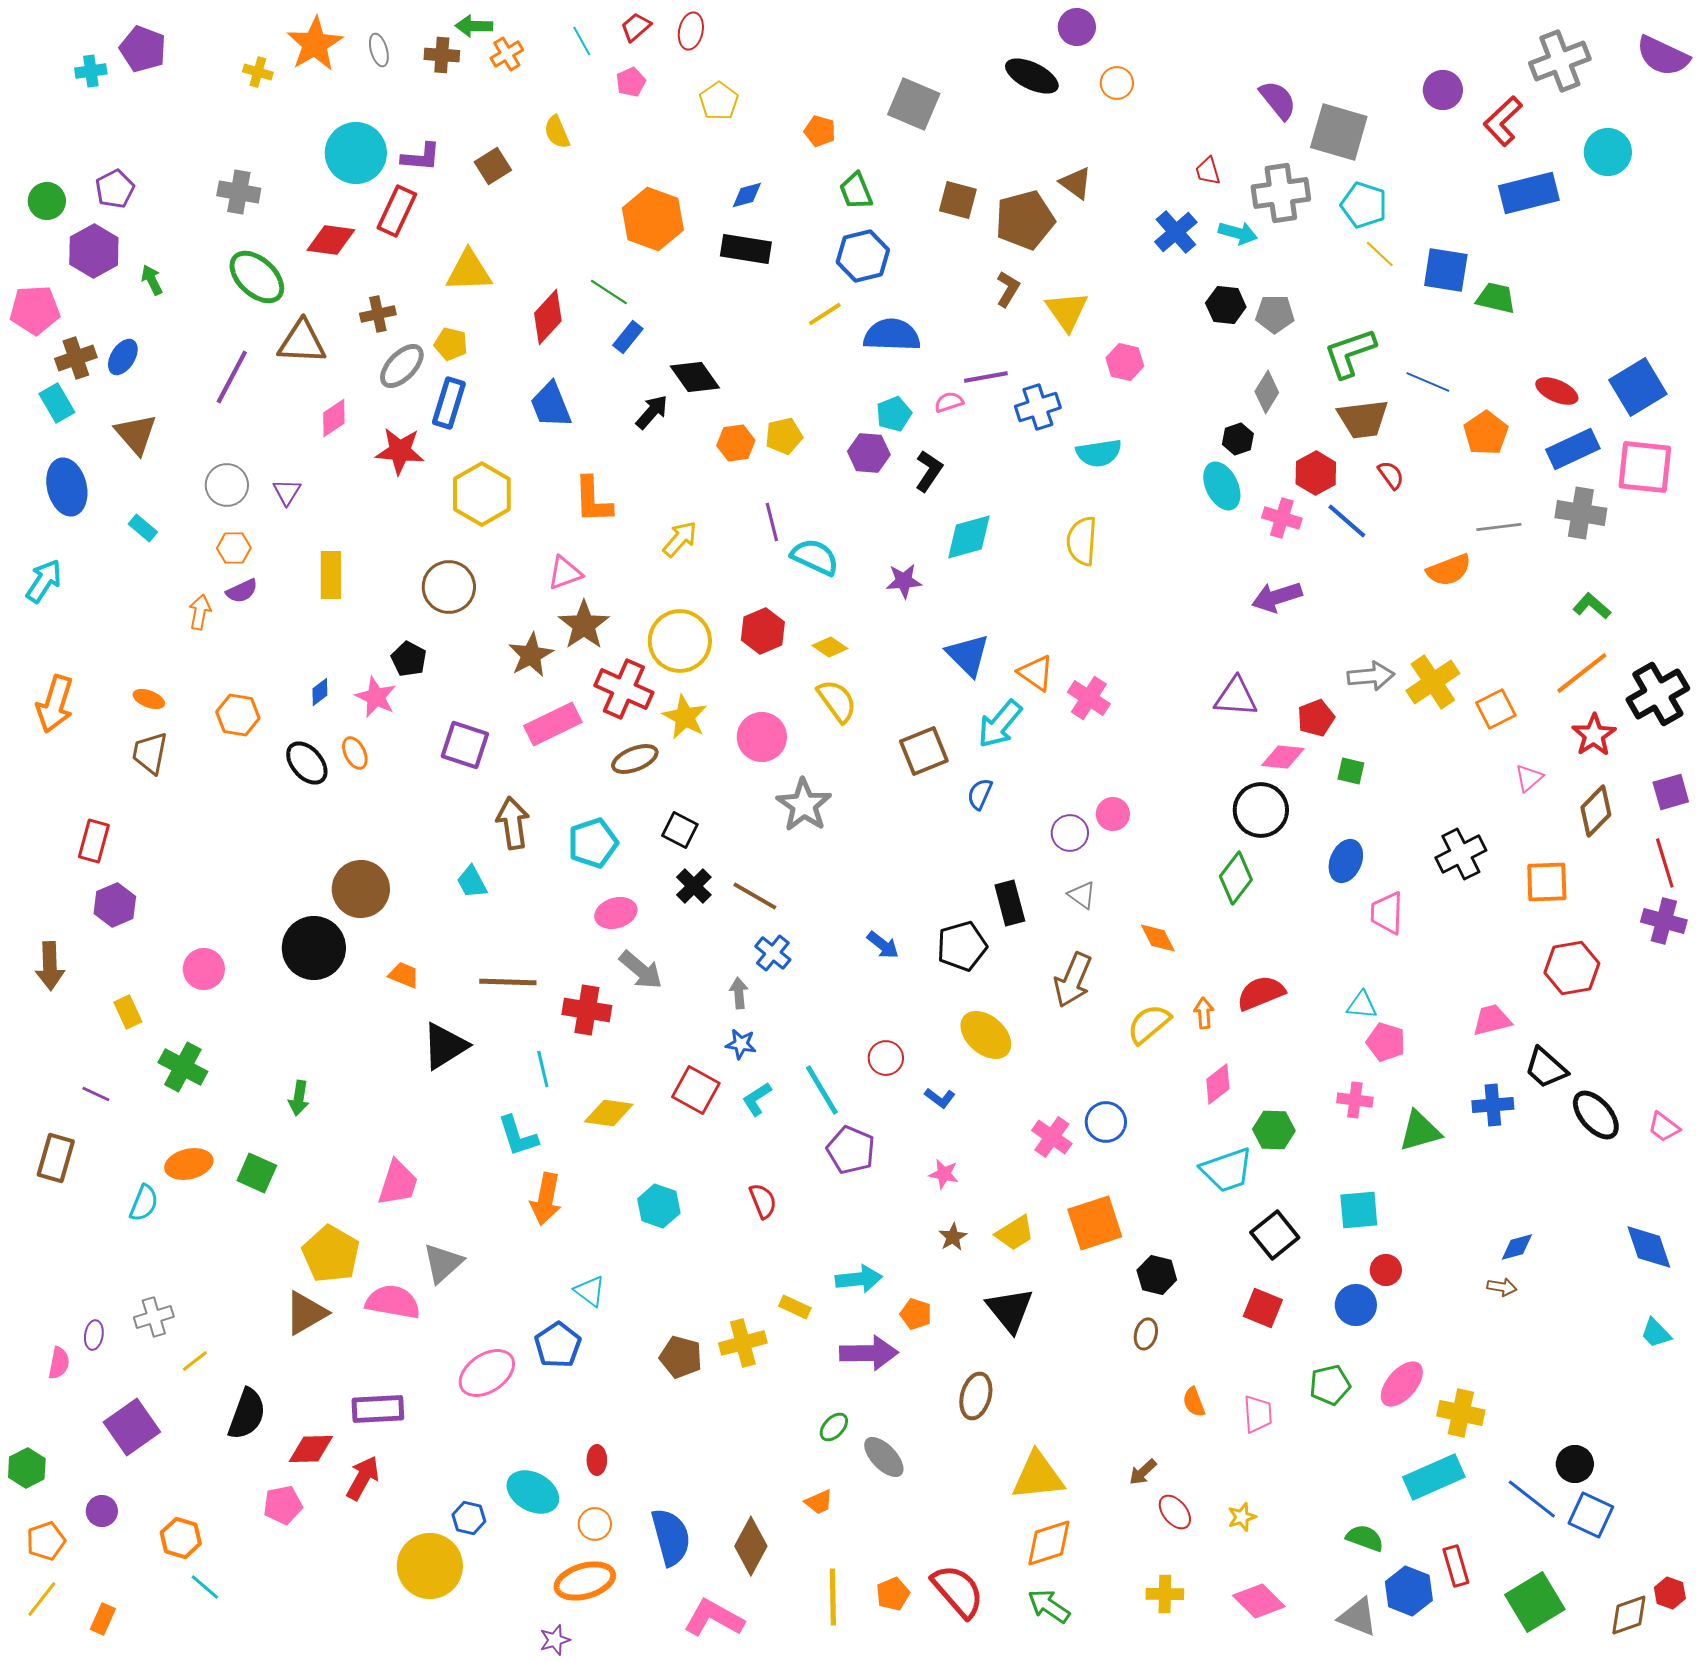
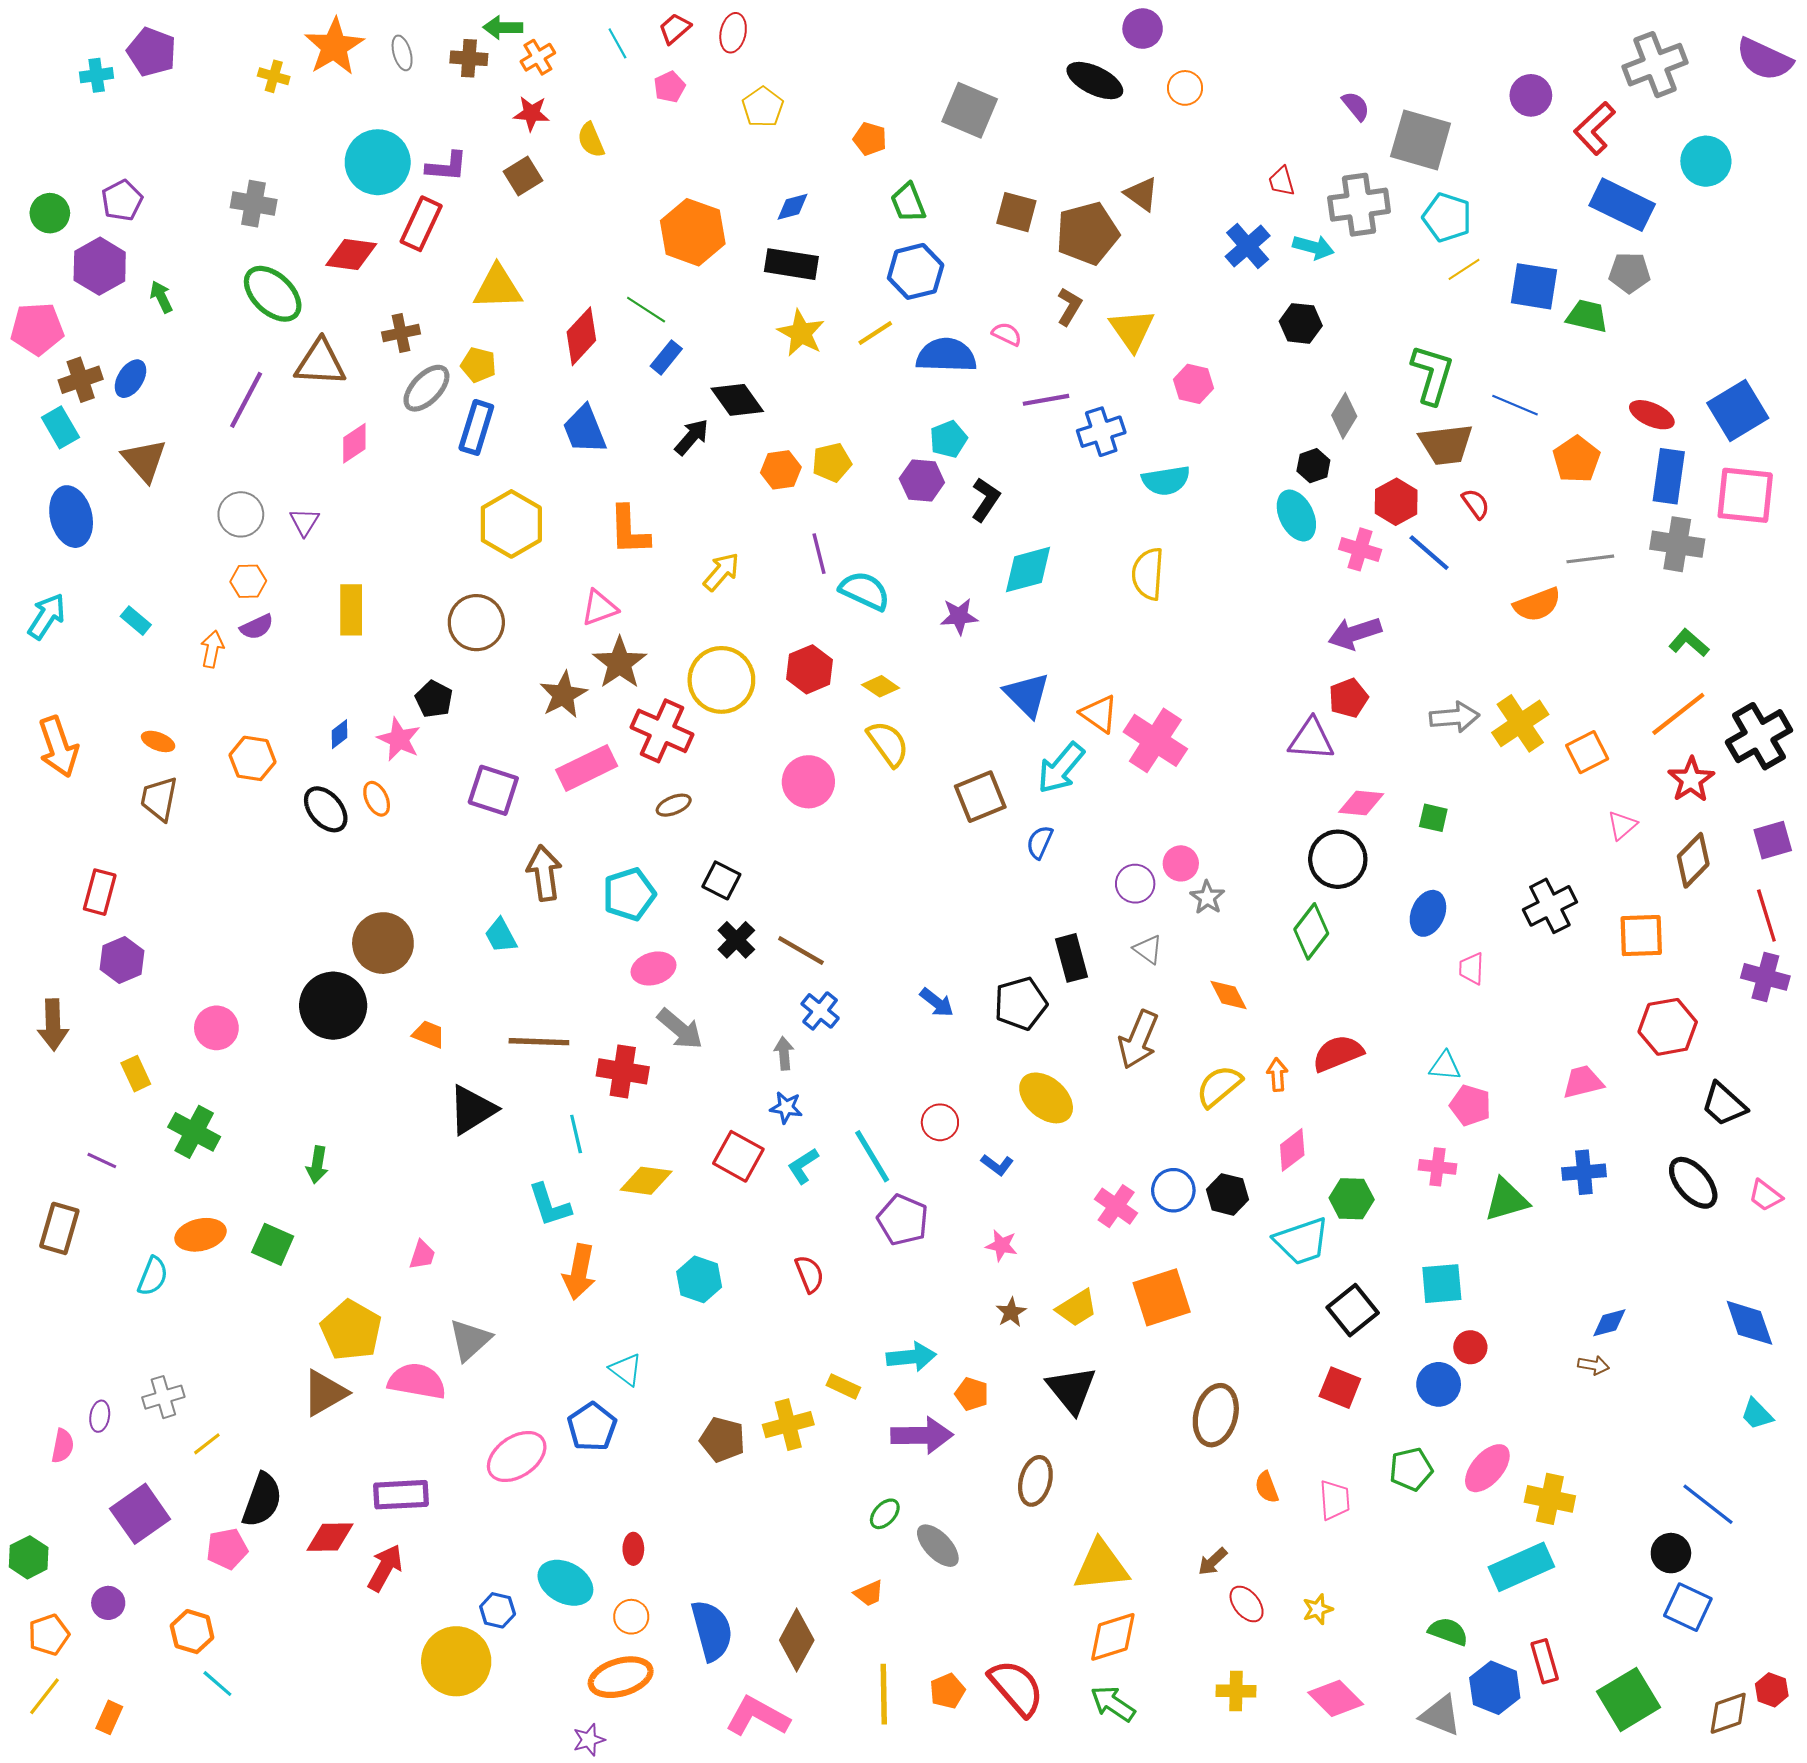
purple semicircle: (1278, 100) -> (1356, 106), size x0.7
blue rectangle: (1529, 193) -> (1622, 205), turned 40
yellow line: (1380, 254) -> (1464, 269), turned -76
gray pentagon: (1275, 314) -> (1630, 273), moved
green L-shape: (1350, 353) -> (1432, 374), turned 126
pink semicircle: (949, 402) -> (1007, 334), moved, turned 44
blue rectangle: (1573, 449) -> (1669, 476), turned -57
red star: (400, 451) -> (532, 113), moved, size x0.7
cyan rectangle: (143, 528) -> (136, 621), moved
pink cross: (1089, 698) -> (1155, 740), size x1.4
orange arrow: (55, 704) -> (58, 747), turned -36
yellow star: (685, 717) -> (801, 333), moved
red pentagon: (1316, 718) -> (1348, 698), moved
brown ellipse: (635, 759) -> (674, 805), size x0.7
gray star: (804, 805) -> (1207, 897), moved, size x0.6
pink trapezoid: (1387, 913) -> (1471, 968), size x0.7
black trapezoid: (1546, 1068) -> (1724, 1104), moved
pink trapezoid: (398, 1183) -> (422, 1255), size x0.6
black hexagon: (1157, 1275) -> (1227, 1194), moved
brown ellipse: (1146, 1334) -> (1216, 1415), size x1.8
blue line: (1532, 1499) -> (1708, 1504), moved
pink pentagon: (283, 1505) -> (227, 1549), moved

